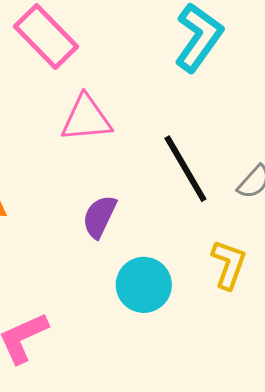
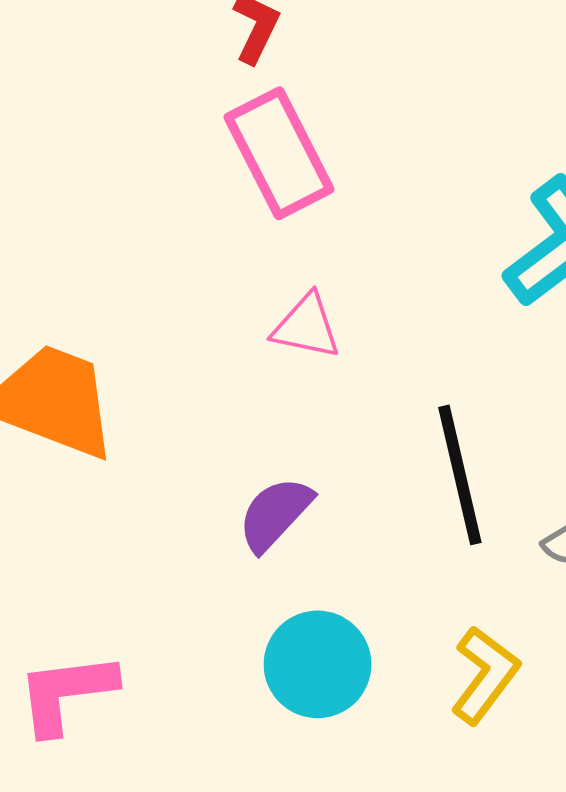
pink triangle: (86, 118) -> (306, 327), size x0.7

